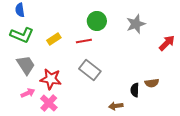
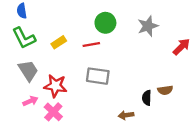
green L-shape: (22, 35) -> (24, 38), turned 40
gray rectangle: (90, 70) -> (98, 76), turned -30

